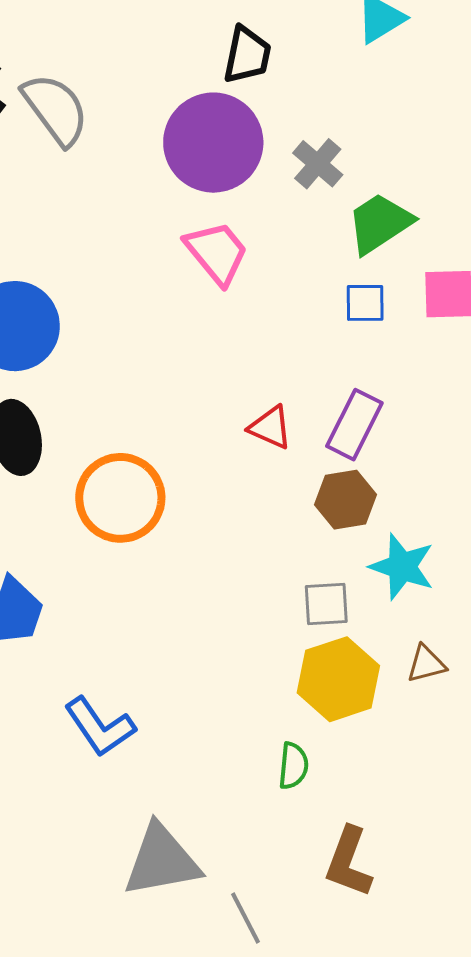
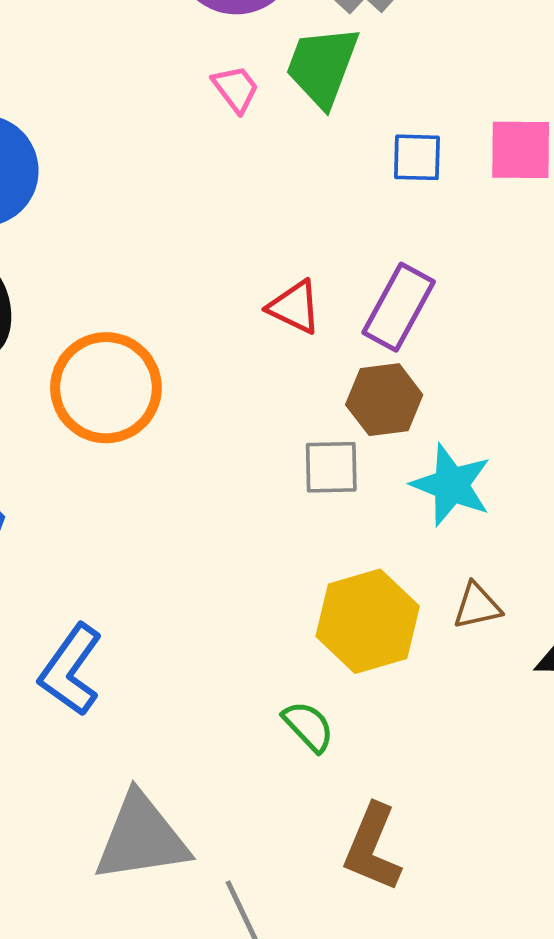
green trapezoid: (380, 223) -> (322, 66), moved, turned -38
pink trapezoid: (217, 253) -> (236, 89), size x0.6
gray square: (326, 604) -> (331, 467), moved
blue L-shape: (100, 727) -> (71, 670), turned 68
green semicircle: (293, 766) -> (308, 726), turned -51

